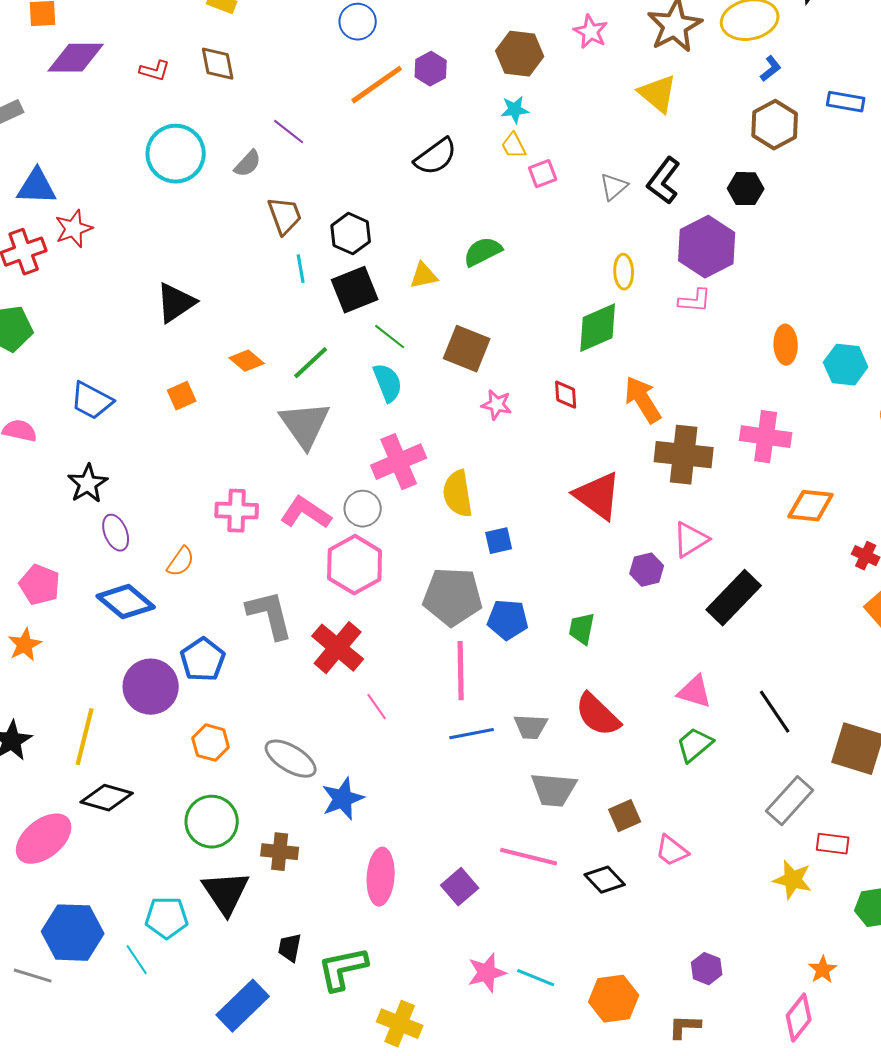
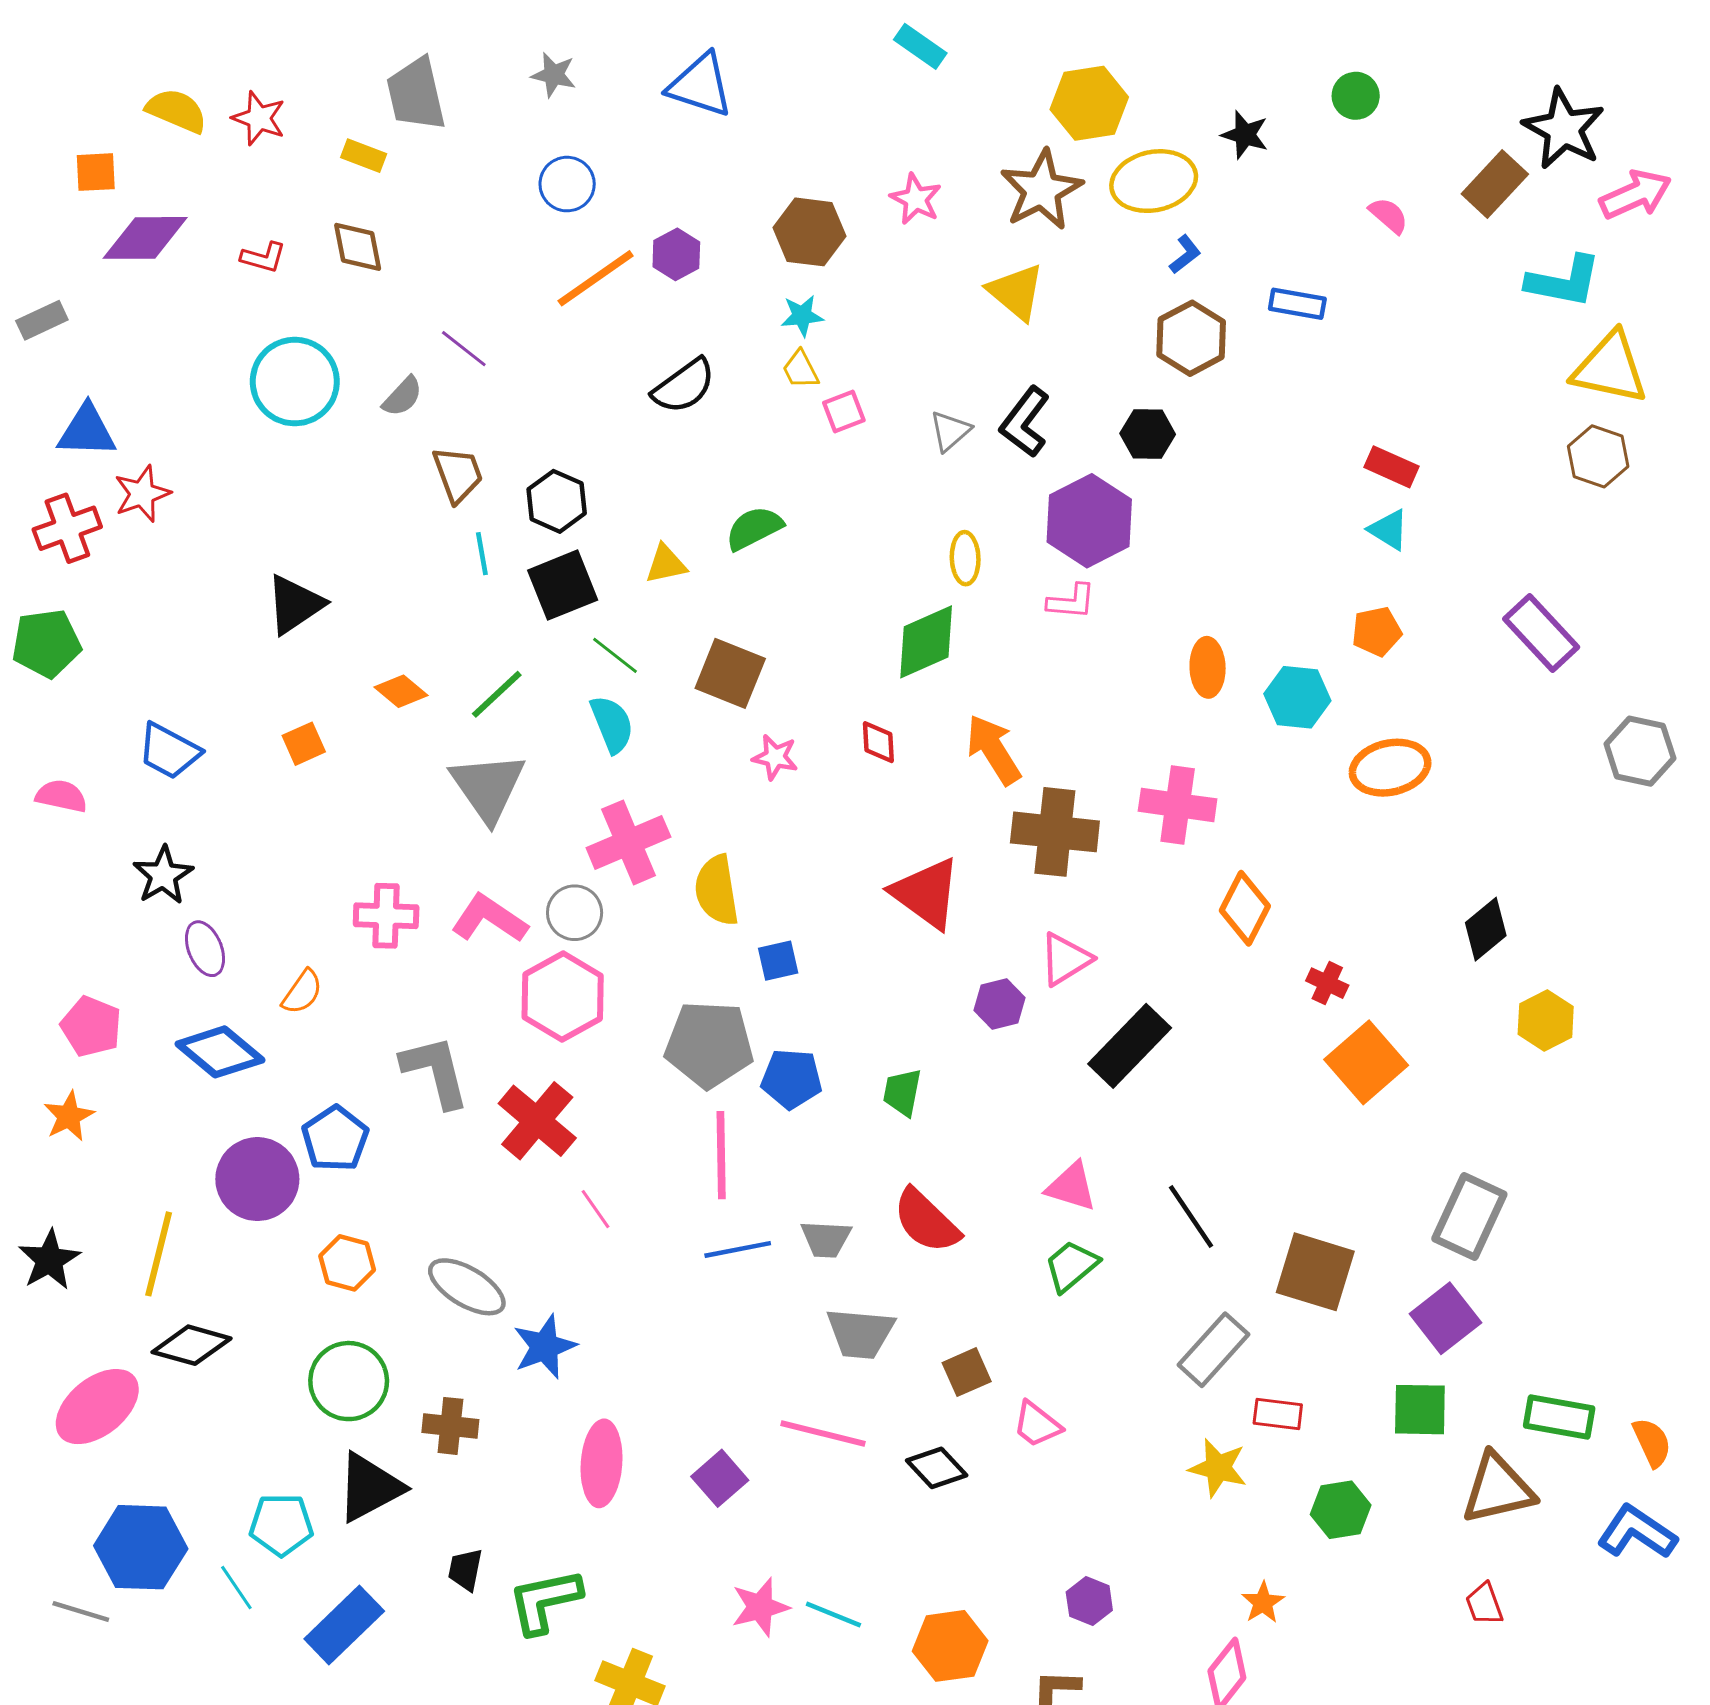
orange diamond: (811, 506) -> (1245, 908), turned -69
black triangle: (226, 893) -> (370, 1487), turned 36
blue rectangle: (243, 1006) -> (344, 1625), moved

